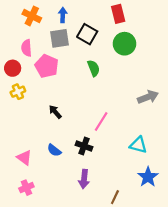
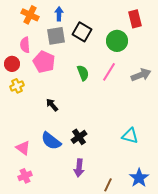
red rectangle: (118, 14) -> (135, 19), moved
green semicircle: (94, 68) -> (83, 73), moved
gray arrow: (148, 97) -> (141, 75), moved
pink line: (101, 121) -> (109, 72), moved
black cross: (84, 146) -> (79, 137), turned 35
blue semicircle: (54, 150) -> (51, 141), size x1.5
blue star: (148, 177) -> (139, 178), moved

